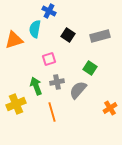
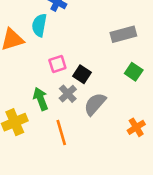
black square: (68, 35) -> (82, 74), moved
green square: (90, 68) -> (134, 72), moved
gray cross: (57, 82) -> (68, 94), turned -32

